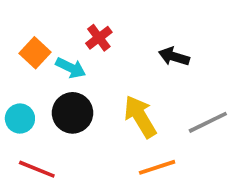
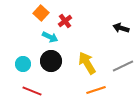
orange square: (35, 53) -> (41, 13), moved
black arrow: (174, 57) -> (121, 28), moved

